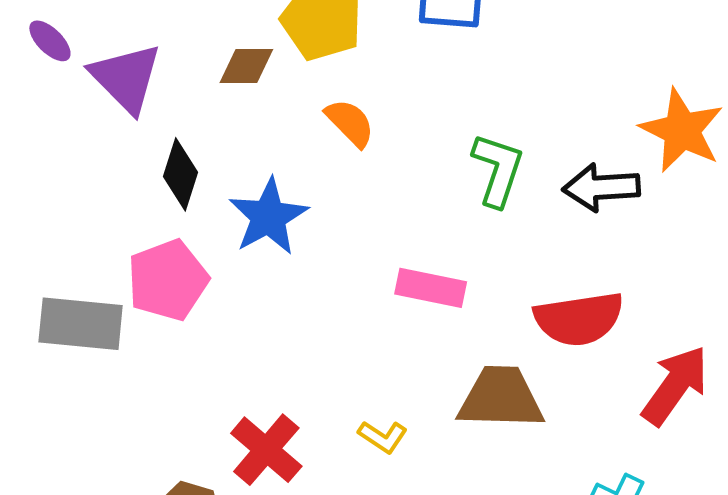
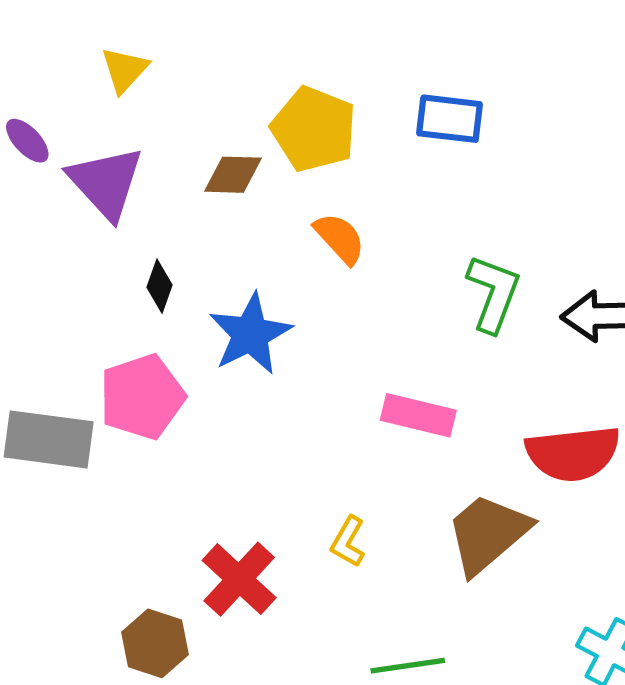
black diamond: (181, 174) -> (159, 286), size x0.7
brown trapezoid: (501, 398) -> (488, 534), turned -44
yellow L-shape: (383, 437) -> (348, 542), moved, turned 84

